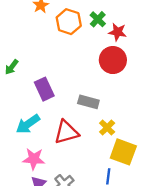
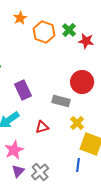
red circle: (113, 60) -> (82, 82), moved
red triangle: (66, 132) -> (42, 127), size x0.6
pink star: (34, 159) -> (14, 150), turned -30

